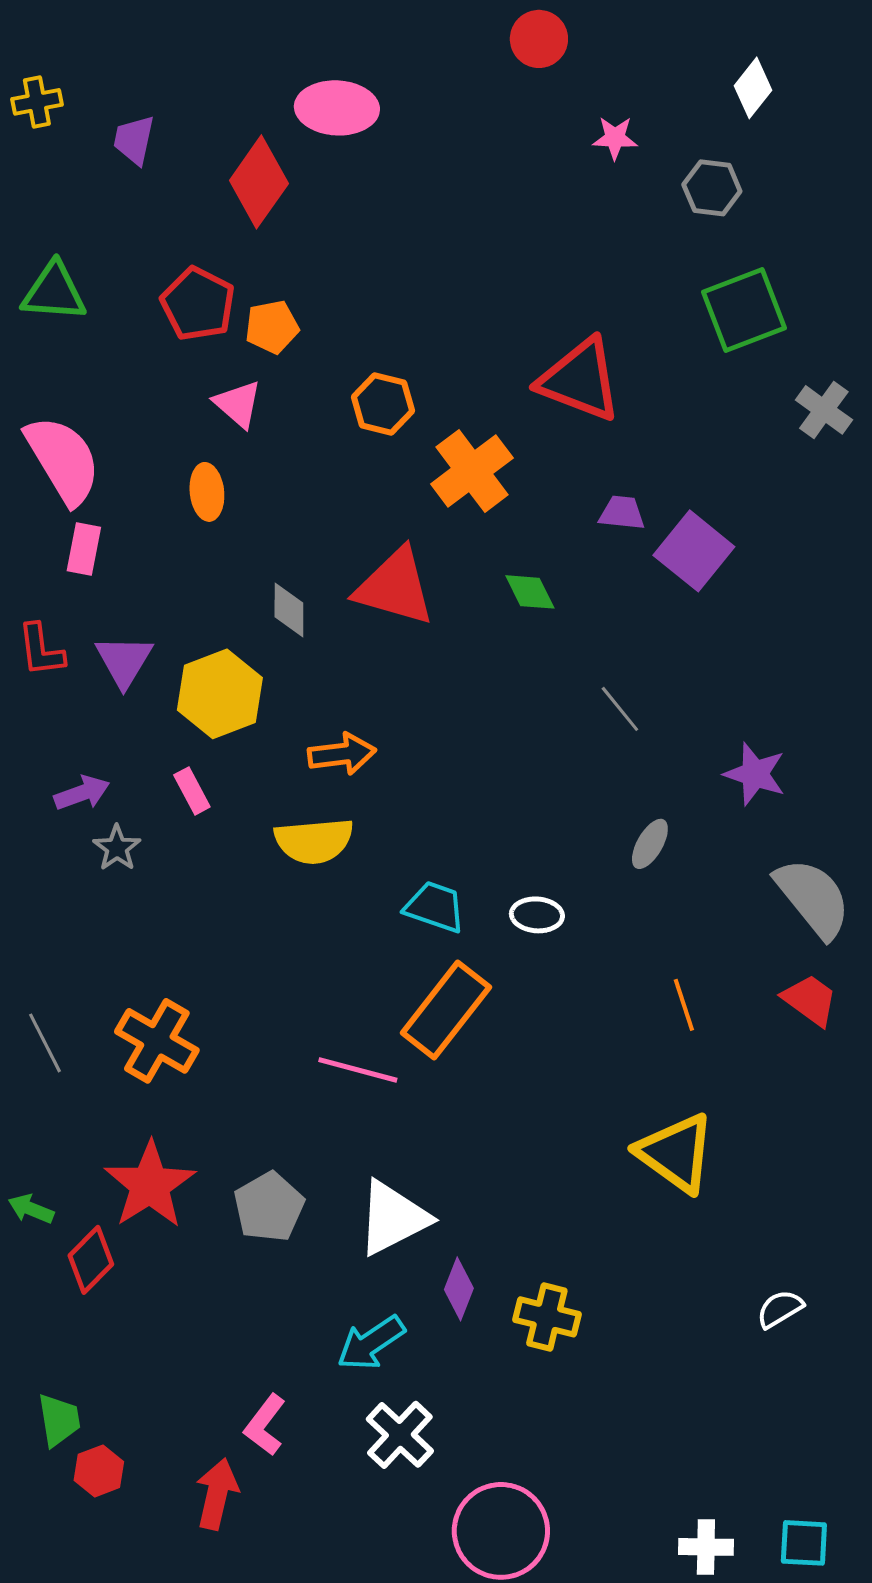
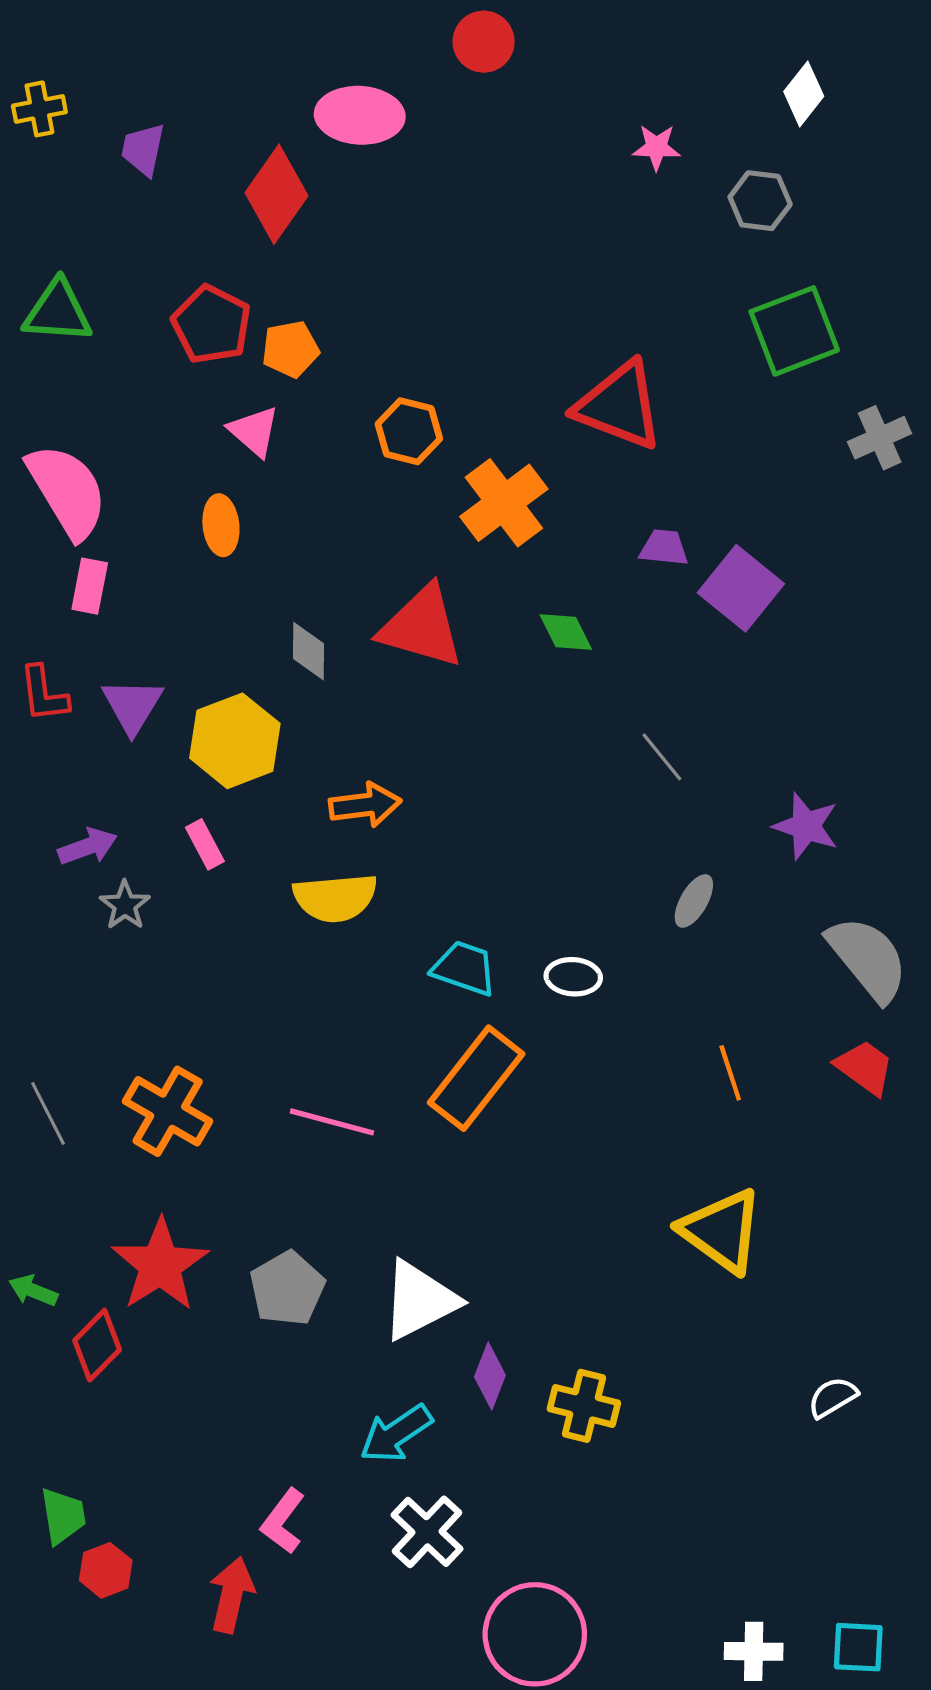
red circle: (539, 39) -> (484, 42), moved
gray cross: (824, 410) -> (880, 438), turned 30
pink line: (358, 1070) -> (332, 1122), moved

